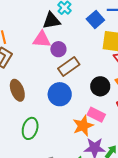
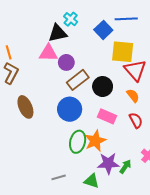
black circle: (100, 86) -> (103, 87), moved
pink rectangle: (96, 115) -> (107, 116), moved
green ellipse: (30, 128) -> (78, 142), moved

